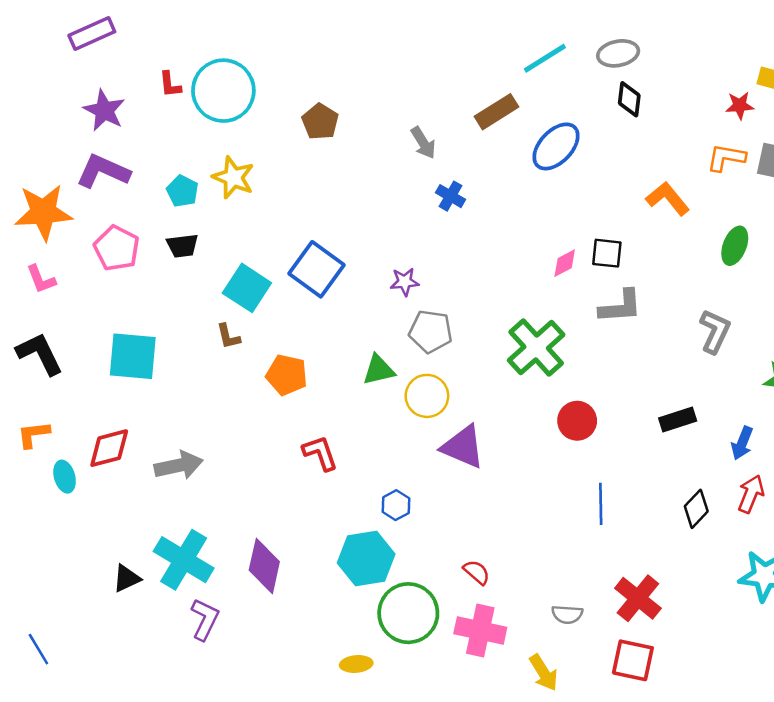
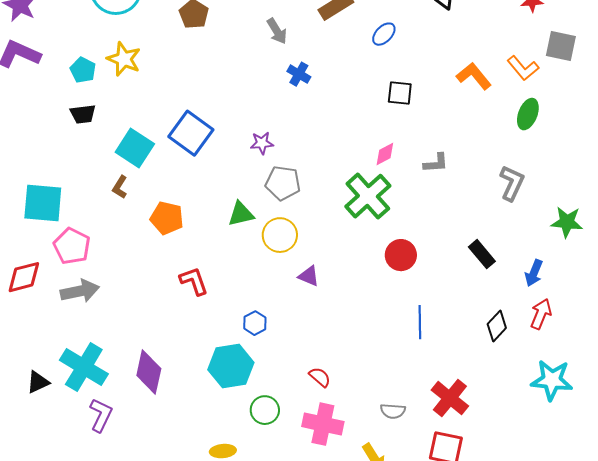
blue ellipse: (556, 146) -> (384, 34), size x0.6
orange L-shape: (726, 158) -> (523, 68), moved, turned -140
pink pentagon: (117, 248) -> (72, 246), moved
black square: (607, 253) -> (400, 93), moved
pink diamond: (565, 263) -> (385, 154), moved
gray L-shape: (621, 307) -> (436, 163), size x0.7
brown L-shape: (228, 336) -> (120, 187), turned 45
black rectangle: (678, 419) -> (482, 254), turned 68
purple triangle: (463, 447) -> (309, 276), size x0.6
green circle: (408, 613) -> (265, 410), size x0.6

